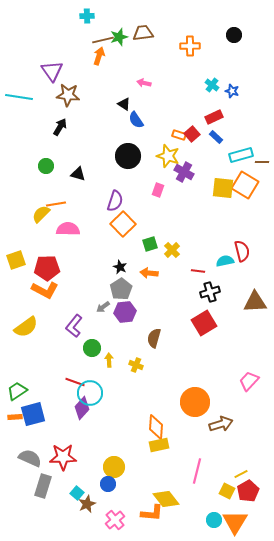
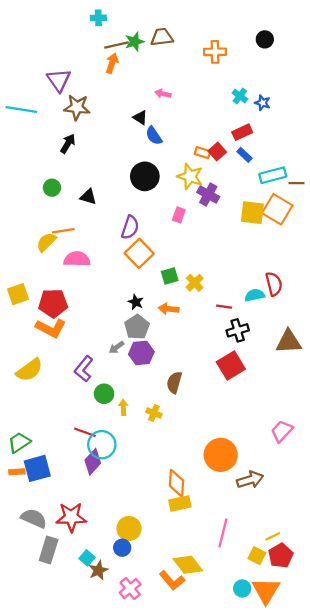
orange L-shape: (152, 513) -> (172, 581), turned 45

